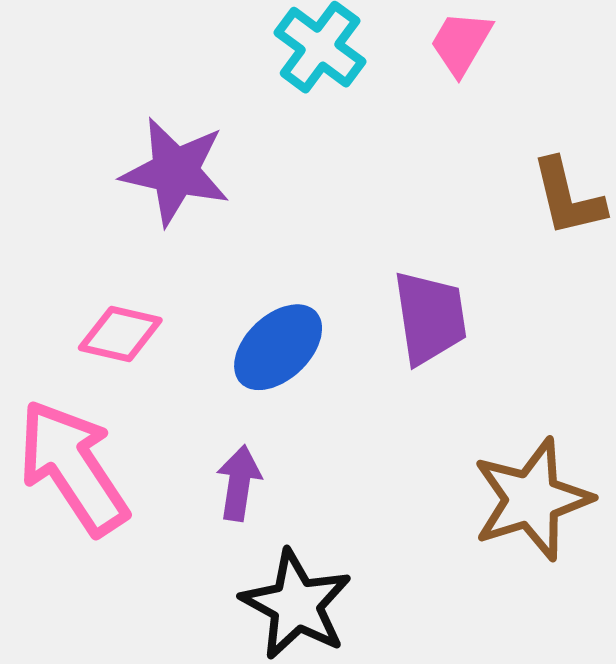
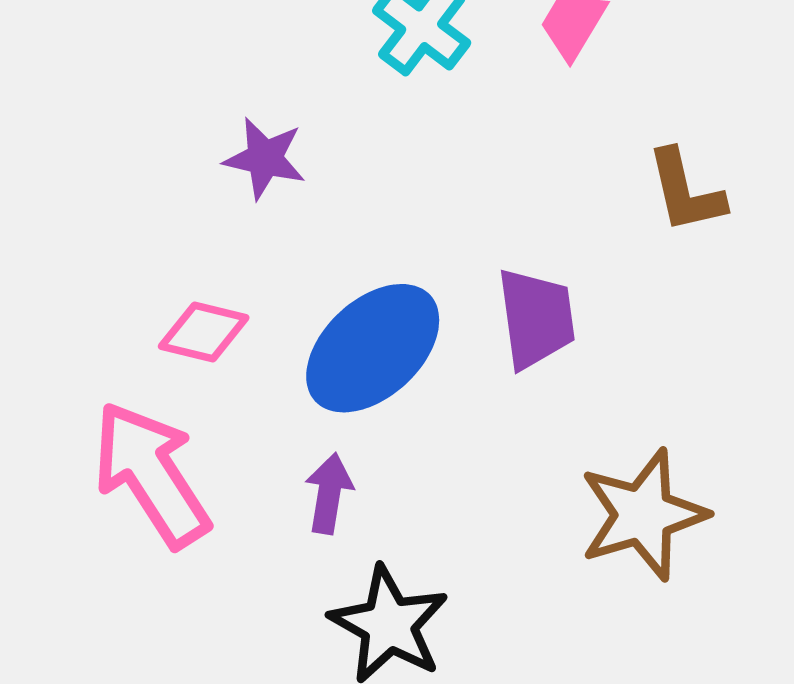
purple star: (175, 172) -> (265, 158), size x0.7
blue ellipse: (278, 347) -> (373, 348), size x1.4

